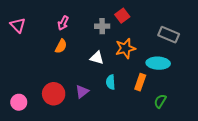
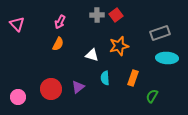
gray cross: (102, 26) -> (97, 15), moved
gray rectangle: (169, 35) -> (160, 33), turned -42
cyan ellipse: (158, 63) -> (167, 58), moved

